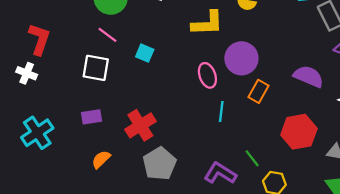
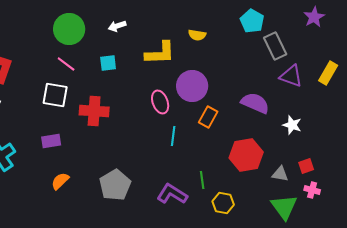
cyan square: (145, 53) -> (108, 63), moved, turned -30
red cross: (140, 125) -> (94, 111), moved, turned 36
green line: (252, 158) -> (202, 180), turned 30

